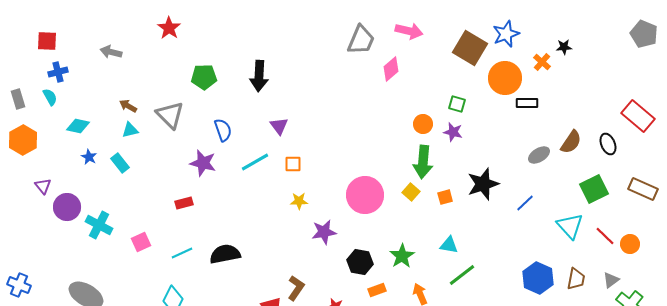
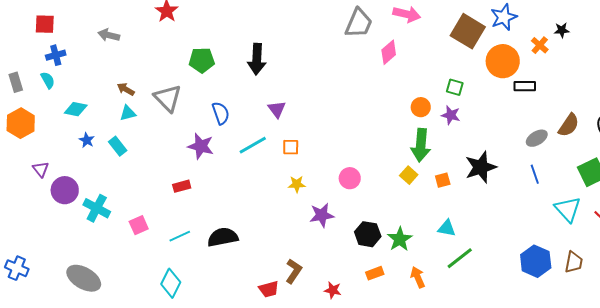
pink circle: (365, 195) -> (350, 178), moved, size x0.6
blue line: (525, 203) -> (535, 174), moved, turned -66
black hexagon: (360, 262) -> (368, 234), moved

